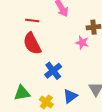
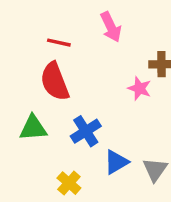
green triangle: (22, 93) -> (33, 128), moved
blue triangle: (70, 96) -> (116, 162), moved

